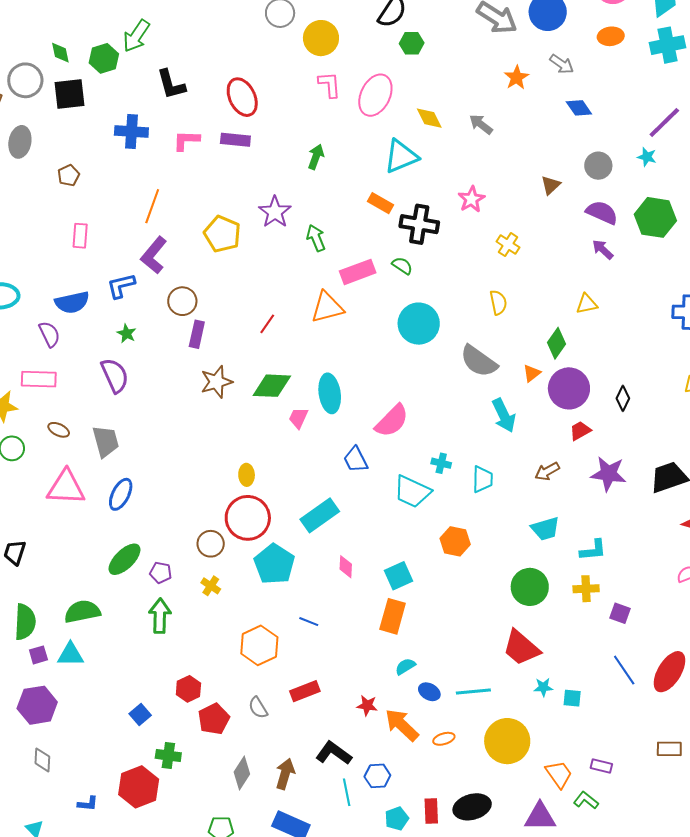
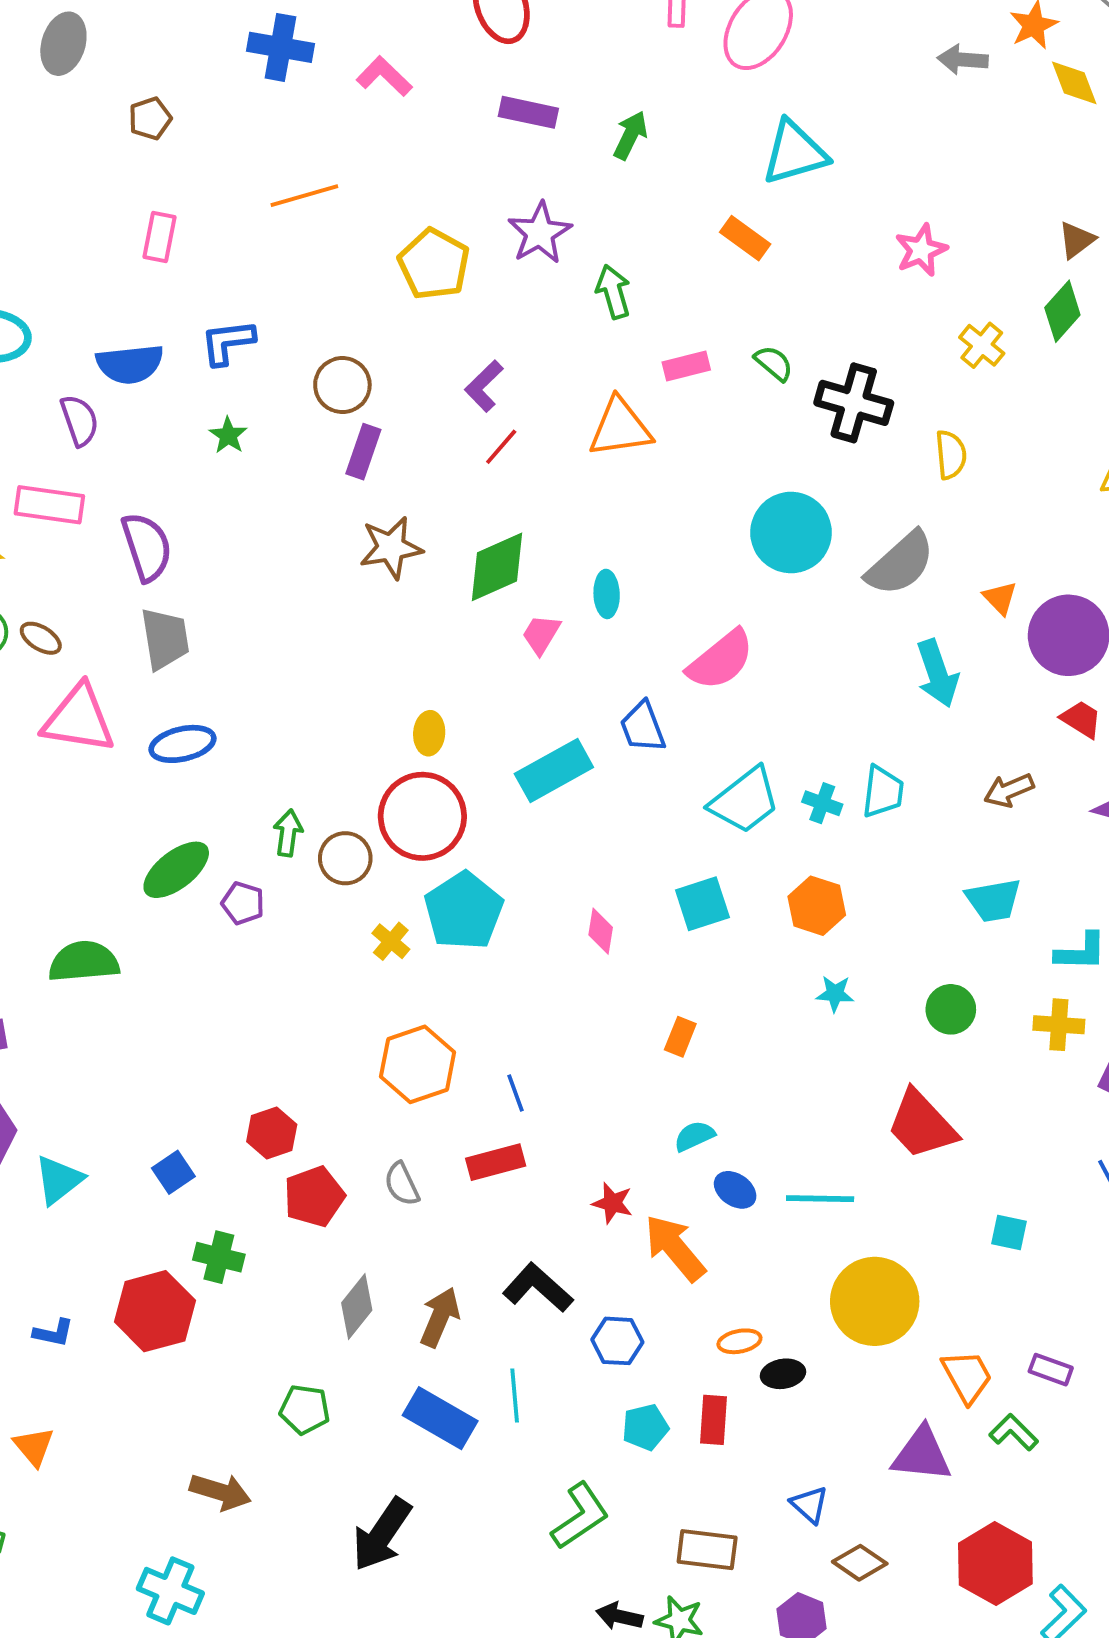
yellow diamond: (429, 118) -> (1074, 83), moved
gray arrow: (481, 124) -> (963, 60), moved, turned -40
pink L-shape: (186, 140) -> (384, 76), turned 36
purple rectangle: (235, 140) -> (528, 112), moved
orange line: (152, 206) -> (304, 196), turned 48
black cross: (419, 224) -> (854, 403), moved
purple L-shape: (154, 255) -> (484, 386), moved, size x0.7
pink rectangle: (358, 272) -> (686, 366), size x0.7
cyan circle: (419, 324) -> (791, 533), moved
green diamond: (557, 343) -> (1062, 311), moved
gray semicircle: (479, 361) -> (900, 564), turned -84
orange triangle: (532, 373) -> (1000, 598), turned -42
purple semicircle: (115, 375) -> (147, 547), moved
green diamond: (272, 386) -> (497, 567), turned -33
cyan ellipse: (330, 393) -> (607, 594), size x0.6
brown ellipse: (59, 430) -> (41, 638), moved
red trapezoid: (580, 431) -> (1081, 719), turned 55
cyan cross: (441, 463) -> (822, 803), moved
cyan trapezoid: (412, 491) -> (745, 800), turned -69
blue ellipse: (121, 494) -> (183, 744), turned 44
cyan rectangle: (320, 515) -> (554, 771), moved
cyan square: (399, 576) -> (702, 904), moved
yellow cross: (211, 586) -> (391, 941), moved
green circle: (530, 587) -> (951, 1009), size x0.7
green arrow: (160, 616) -> (288, 833), moved, size x0.7
orange rectangle: (393, 616) -> (680, 1037), size x0.6
blue line: (309, 622) -> (515, 1093), moved, turned 42
cyan triangle: (71, 655) -> (59, 1180), moved, turned -44
cyan star: (543, 687) -> (835, 994), moved
orange ellipse: (444, 739) -> (739, 1341), moved
cyan line: (347, 792) -> (515, 1395), moved
black ellipse: (472, 807) -> (783, 1374), moved, size x0.6

